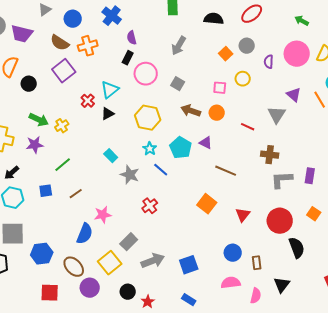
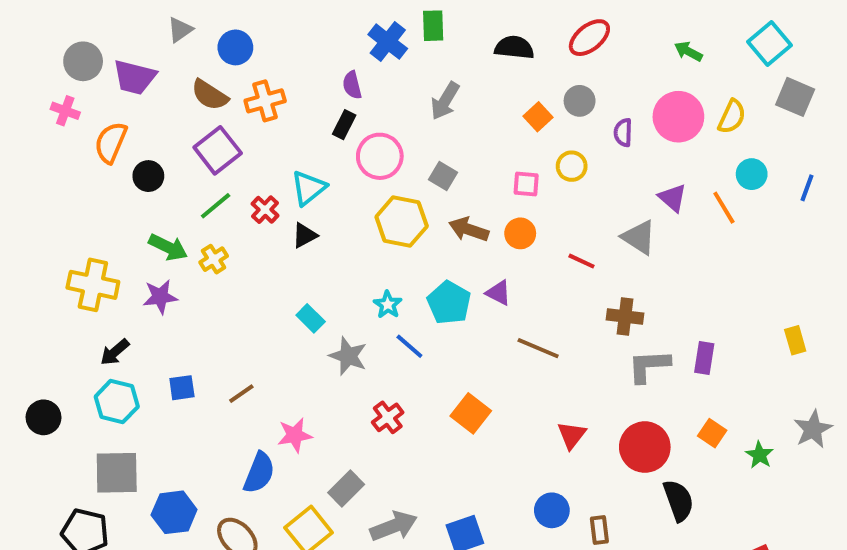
blue cross: (112, 16) -> (388, 42), moved
gray triangle: (277, 115) -> (639, 237), turned -30
yellow hexagon: (148, 118) -> (402, 222), moved
green line: (63, 165) -> (216, 206), moved
orange square: (207, 204) -> (471, 413), moved

